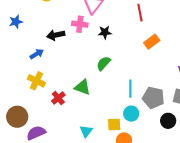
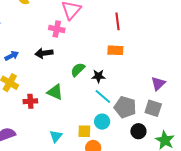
black star: (105, 32) -> (98, 76), moved
black arrow: (56, 35) -> (44, 53), moved
orange rectangle: (152, 42) -> (115, 50), moved, turned 35
cyan line: (130, 89) -> (103, 97), turned -54
red cross: (58, 98) -> (30, 101), turned 32

